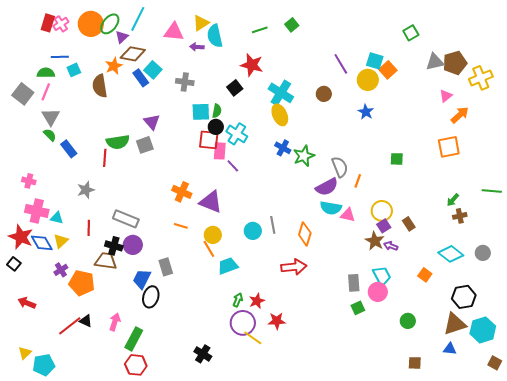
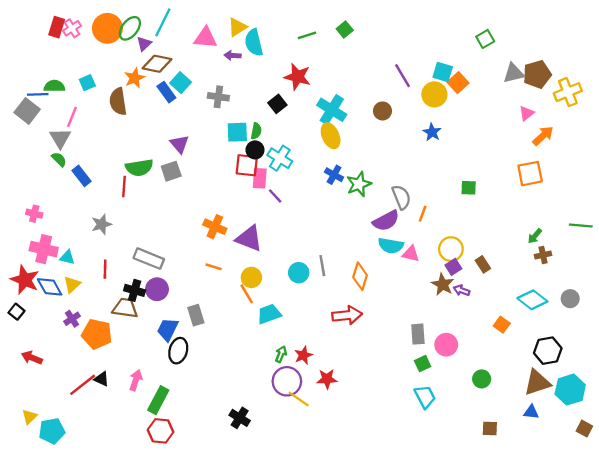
blue line: (60, 57) -> (38, 94), moved
pink line: (46, 92) -> (72, 117), moved
cyan trapezoid: (382, 276) -> (425, 397), moved

